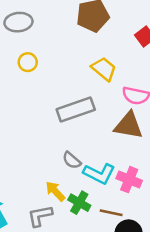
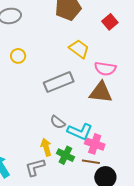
yellow circle: (28, 62) -> (18, 56), moved
pink cross: (129, 180) -> (95, 144), moved
yellow arrow: (55, 191) -> (46, 147), turned 30

